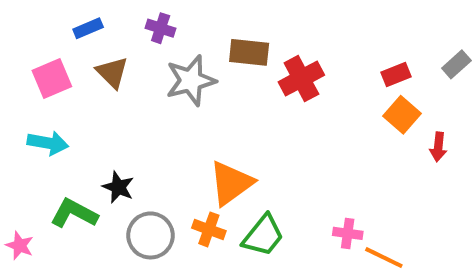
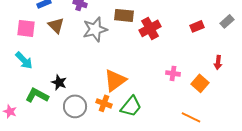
pink square: (52, 78) -> (26, 28), turned 30
orange square: (402, 115) -> (200, 83), moved
cyan arrow: (48, 143) -> (24, 60), turned 36
pink cross: (348, 233) -> (173, 73), moved

